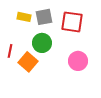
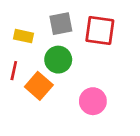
yellow rectangle: (24, 17) -> (24, 36), moved
pink circle: (78, 61) -> (93, 101), moved

